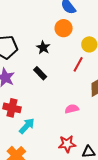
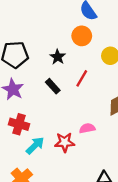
red line: (78, 64) -> (82, 78), moved
red star: (67, 144) -> (65, 142), moved

